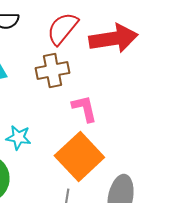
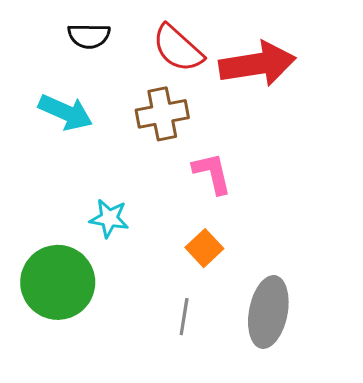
red semicircle: (62, 28) -> (178, 48), turned -87
orange square: (79, 156) -> (204, 248), size x0.5

